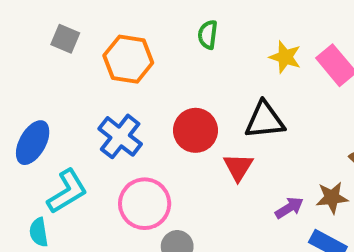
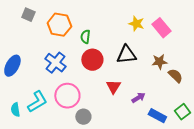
green semicircle: (208, 35) -> (85, 37), moved
red triangle: (238, 167) -> (113, 87), moved
cyan L-shape: (67, 191) -> (37, 102), moved
brown star: (332, 198) -> (159, 62), moved

